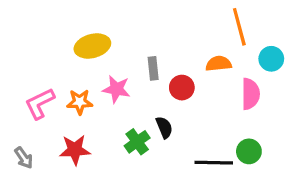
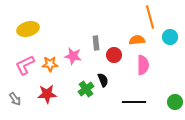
yellow ellipse: (92, 46) -> (28, 29), moved
pink semicircle: (251, 94) -> (143, 65), moved
green circle: (249, 151) -> (175, 102), moved

